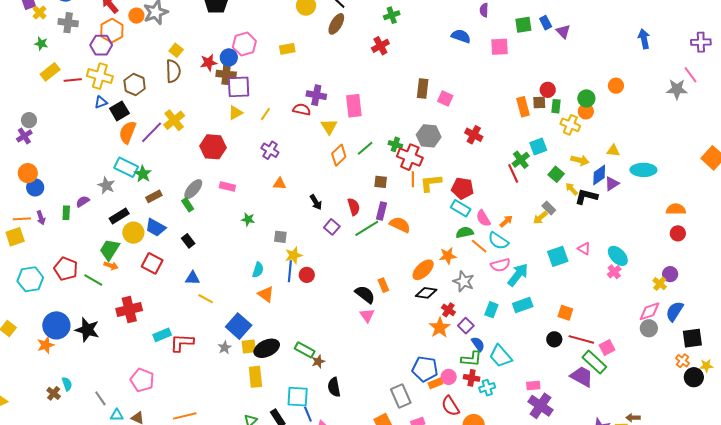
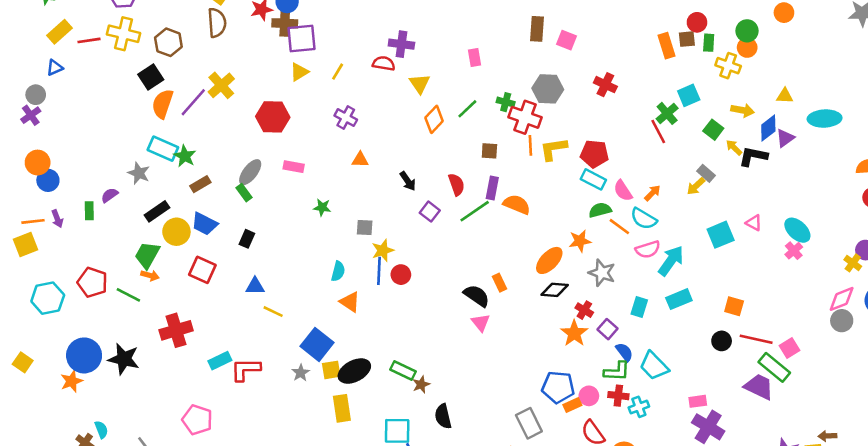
blue triangle: (101, 102) -> (55, 68), moved
pink rectangle: (354, 106) -> (475, 58), moved, size x0.6
black rectangle: (188, 241) -> (247, 239), turned 64

